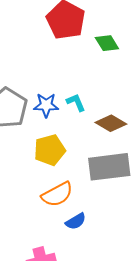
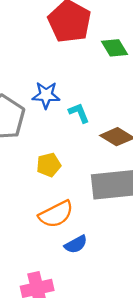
blue star: (46, 105) -> (46, 95), moved
yellow pentagon: (50, 150) -> (49, 165), size x0.7

